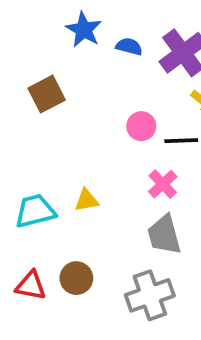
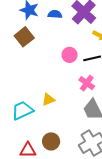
brown square: (47, 94) -> (24, 37), moved

